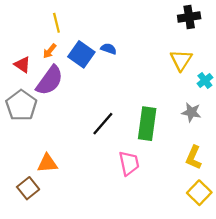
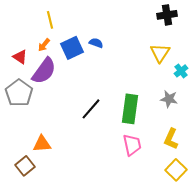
blue square: (81, 54) -> (72, 48), turned 30
pink trapezoid: (129, 163) -> (132, 145), moved

